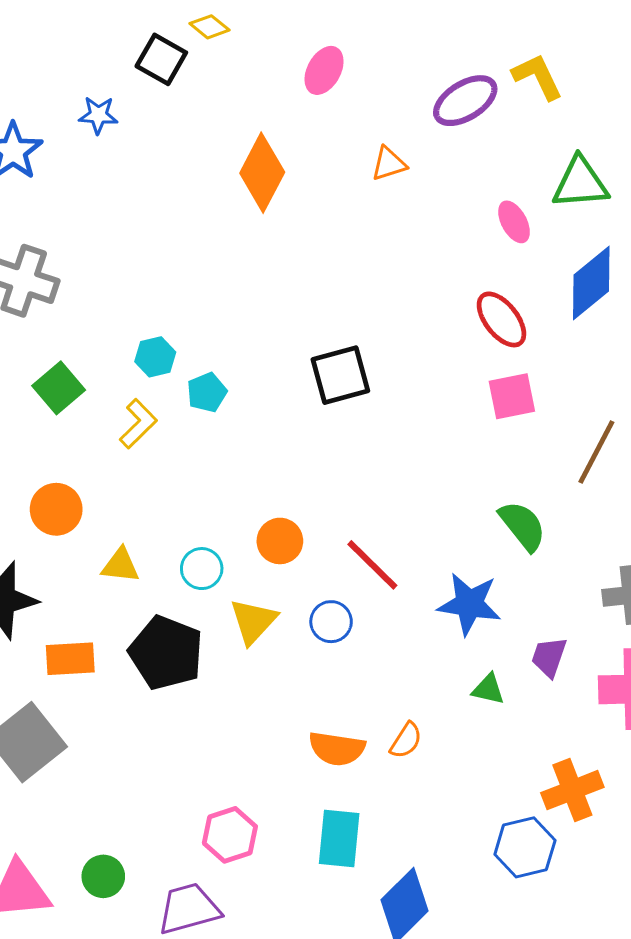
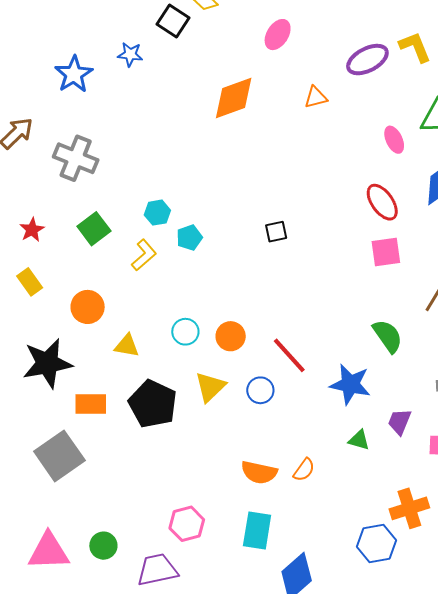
orange diamond: (262, 173) -> (234, 98), turned 39
black square: (340, 375) -> (276, 232), size x0.6
cyan circle: (202, 569) -> (185, 332), moved

